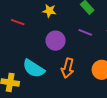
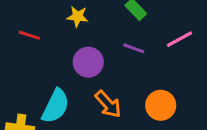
cyan semicircle: (34, 68) -> (56, 106), turned -95
orange arrow: (68, 68) -> (108, 104), turned -54

